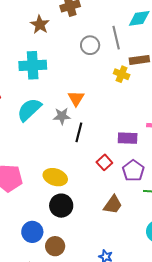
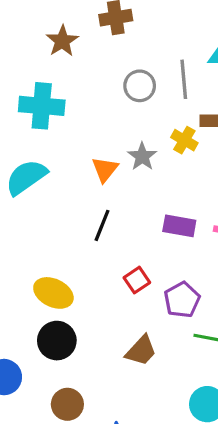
gray star: (62, 116) -> (142, 156), moved, turned 30
purple rectangle: (128, 138) -> (179, 226), moved
brown circle: (55, 246) -> (67, 404), moved

